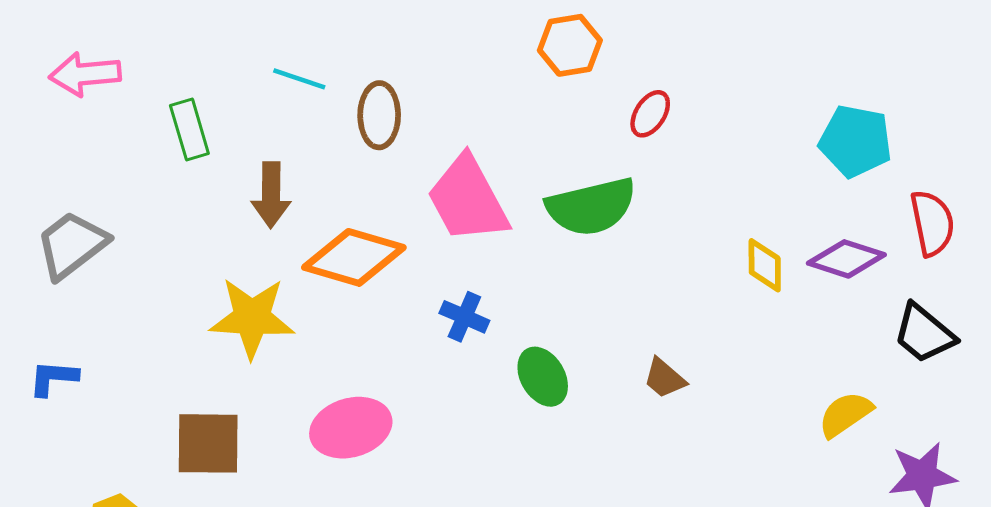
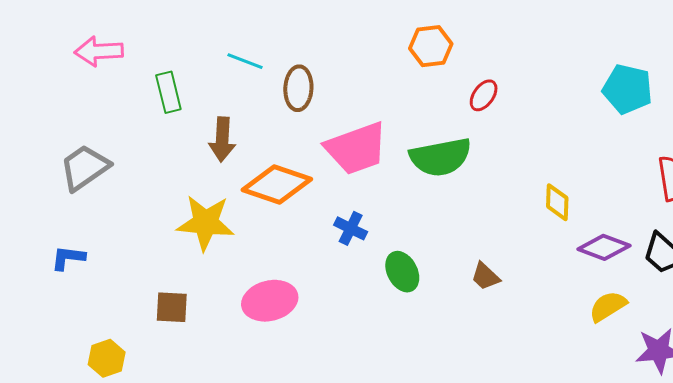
cyan pentagon: (856, 141) -> (627, 89), moved
pink trapezoid: (468, 199) -> (356, 148), turned -84
purple diamond: (846, 259) -> (604, 247), moved
brown square: (208, 443) -> (172, 307), size x0.7

